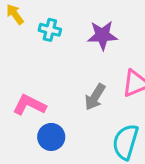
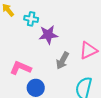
purple star: (102, 35) -> (48, 35), moved

